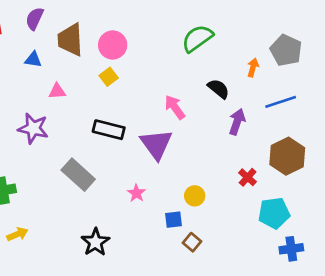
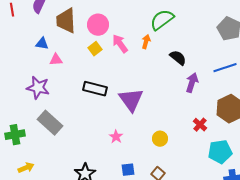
blue triangle: (33, 60) -> (42, 44), moved
orange arrow: (253, 67) -> (146, 42), moved
pink arrow: (175, 107) -> (120, 44), moved
gray rectangle: (78, 175) -> (50, 123), moved
blue square: (173, 220) -> (128, 170), moved

